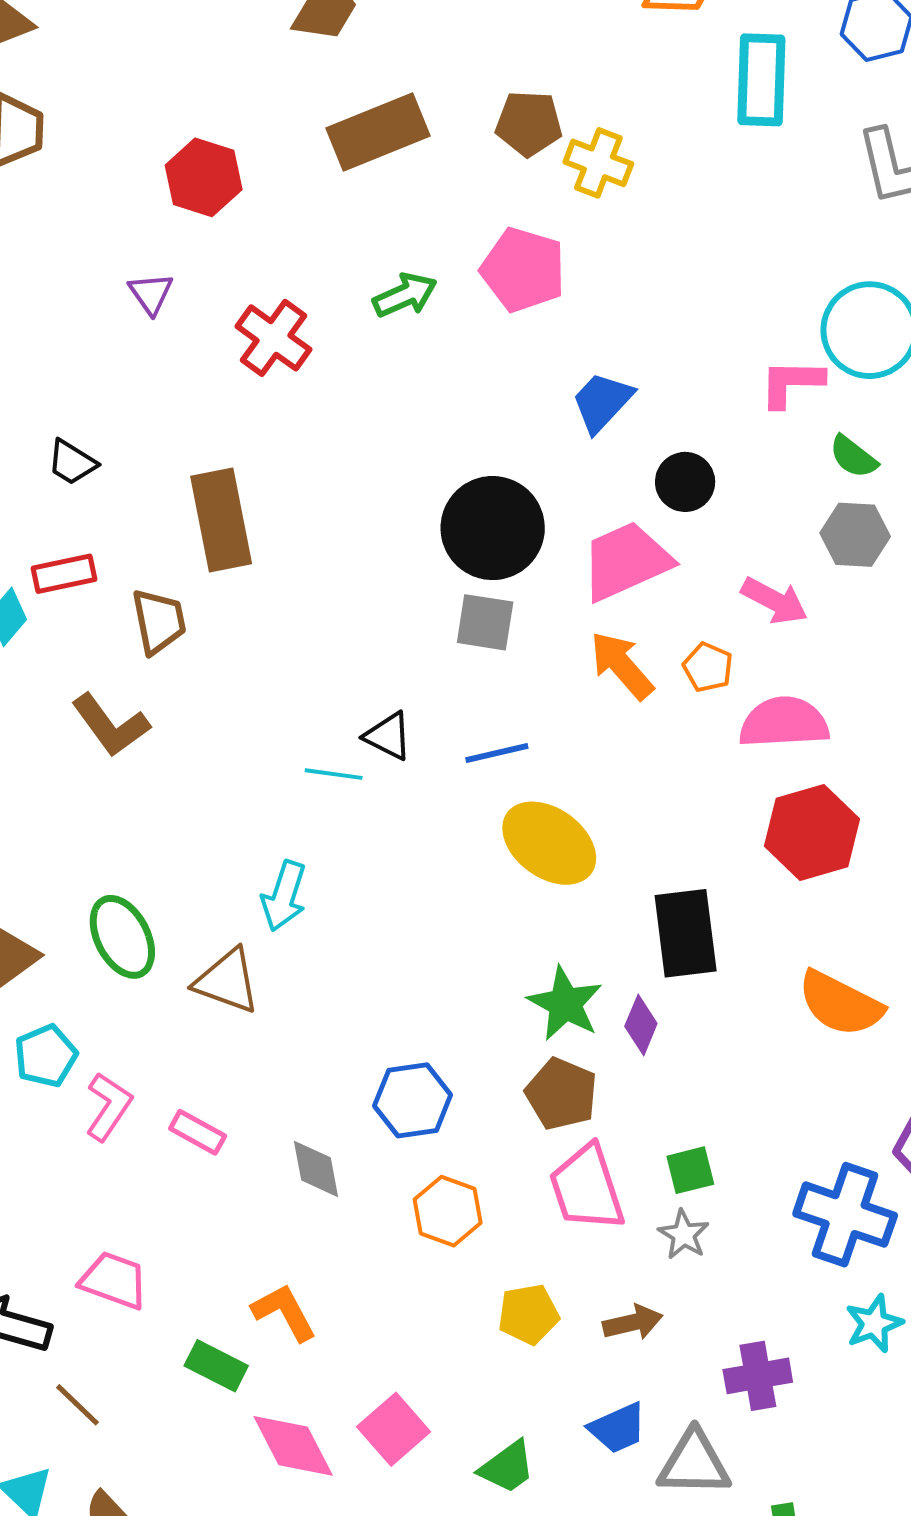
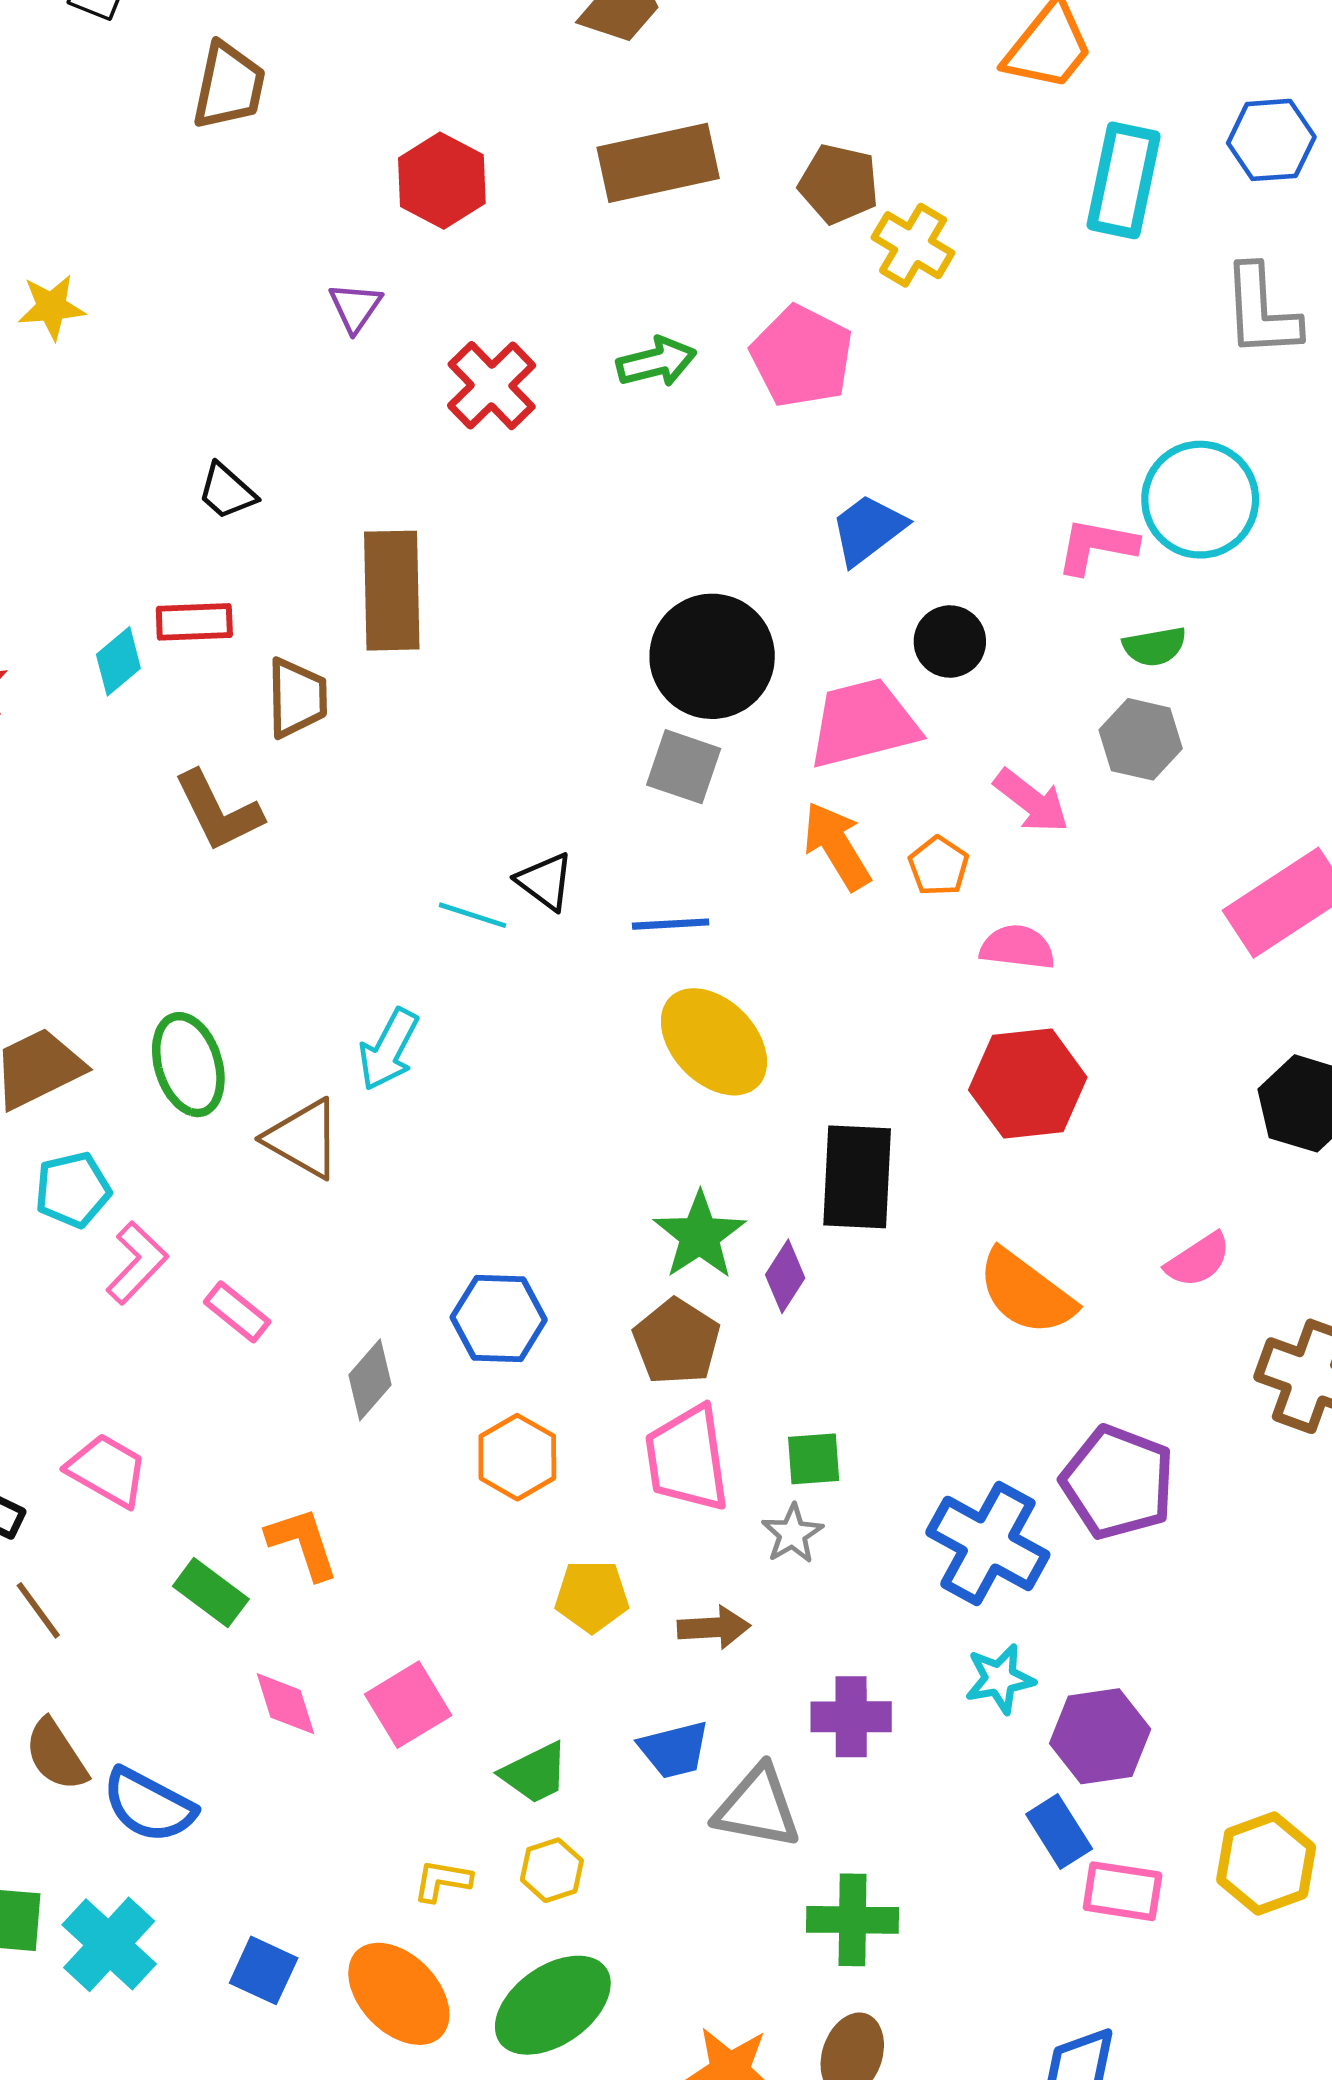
green semicircle: (853, 457) -> (1155, 646), turned -58
pink semicircle: (784, 722) -> (1017, 947), size x0.7
gray diamond: (316, 1169) -> (370, 1380), turned 42
pink diamond: (293, 1446) -> (285, 1704), size x0.7

